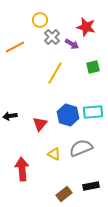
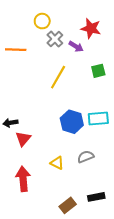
orange line: (15, 47) -> (16, 50), turned 30
red triangle: (40, 124) -> (23, 139), moved
gray semicircle: (81, 148) -> (86, 157), size x0.7

